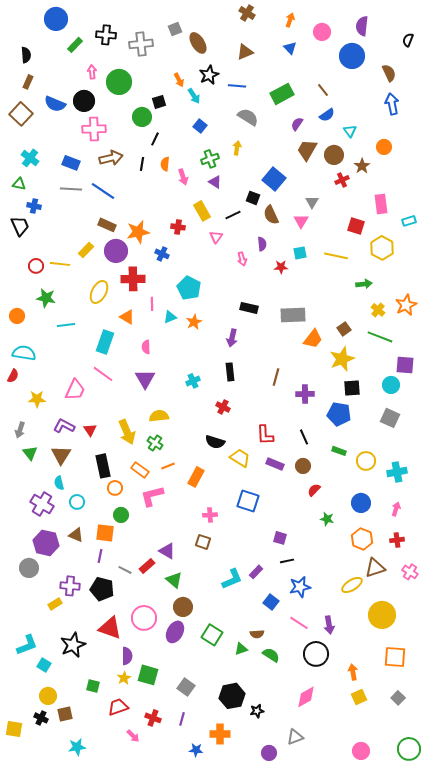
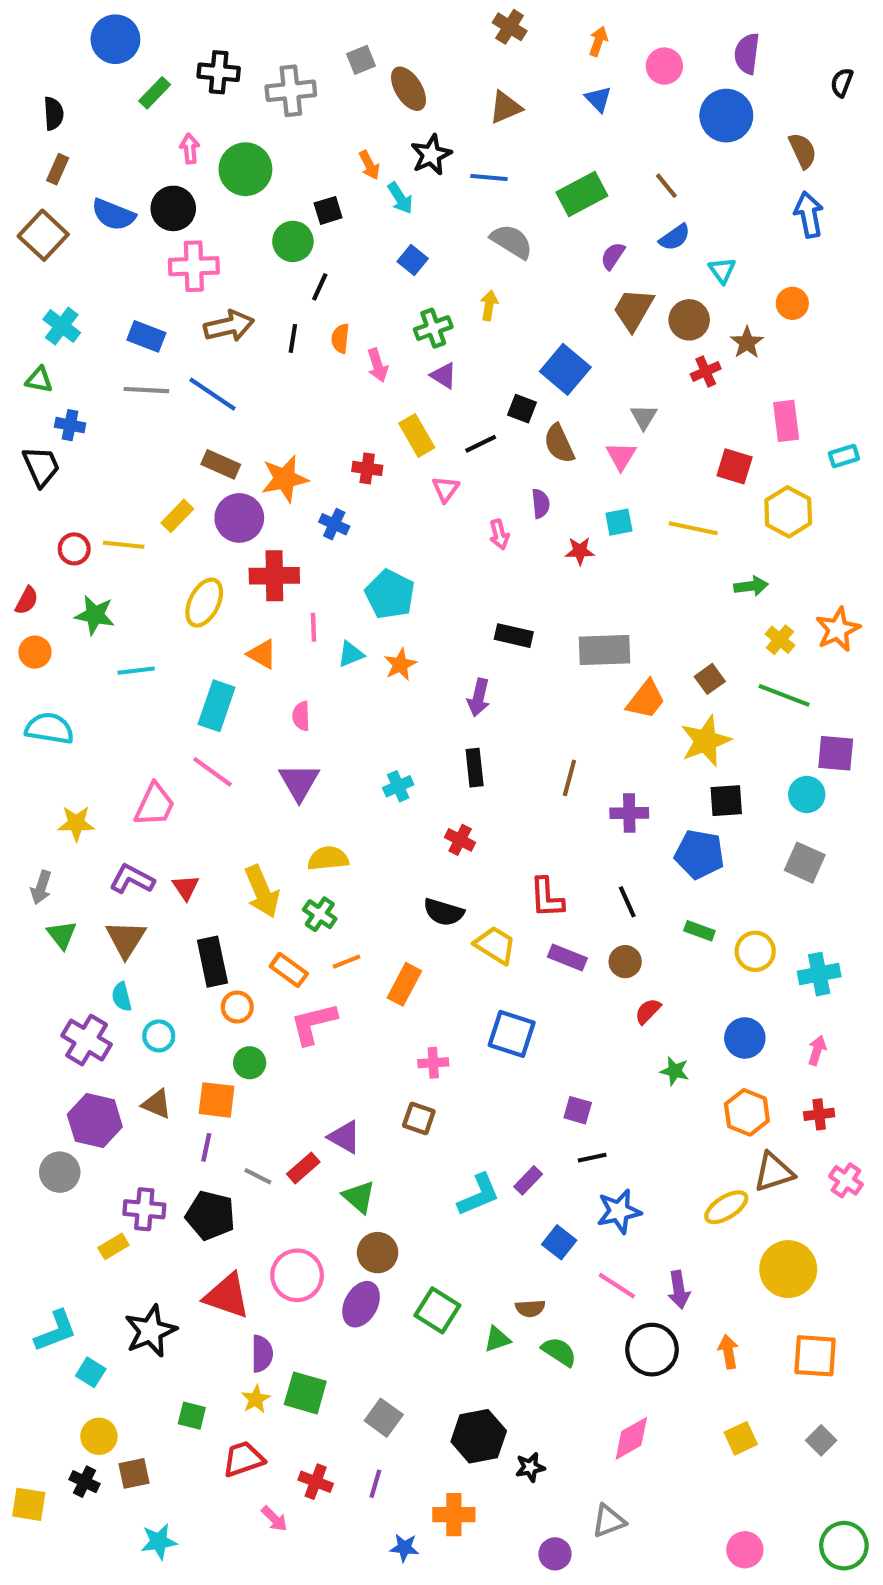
red semicircle: (13, 376) -> (27, 601), moved
orange arrow: (353, 672) -> (728, 1352), moved

